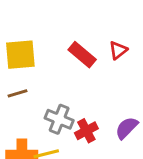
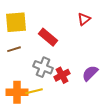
red rectangle: (82, 55) -> (48, 37), moved

